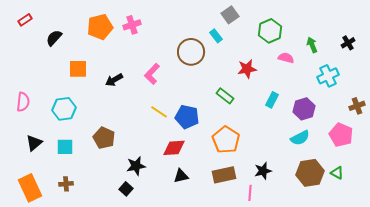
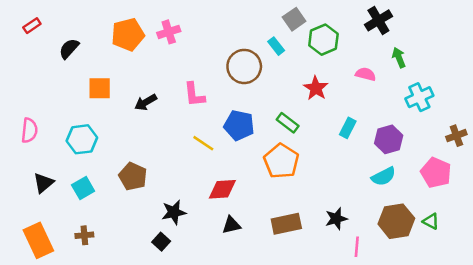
green hexagon: (270, 31) -> (323, 40), moved
black cross: (348, 43) -> (378, 20), moved, size x1.5
red star: (247, 69) -> (316, 88), turned -30
pink L-shape: (152, 74) -> (194, 95), turned -50
blue pentagon: (187, 117) -> (239, 125), moved
orange pentagon: (226, 140) -> (281, 161), moved
cyan square: (65, 147) -> (83, 188), turned -30
pink line: (250, 193) -> (357, 247), moved

